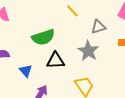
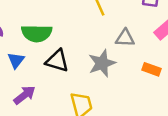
green semicircle: (43, 37) -> (37, 33), moved

